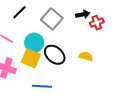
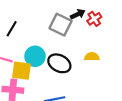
gray square: (52, 19) -> (61, 25), moved
yellow square: (31, 58) -> (22, 71), moved

